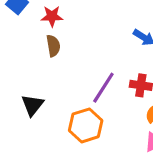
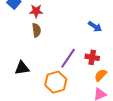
black triangle: (33, 105) -> (22, 68), turned 42

